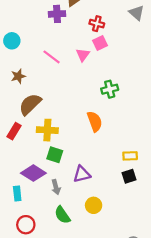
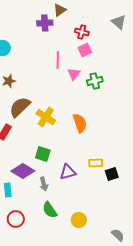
pink triangle: (83, 55) -> (74, 74), moved
pink line: (52, 57) -> (58, 60), moved, turned 54
green cross: (110, 89) -> (95, 81), moved
yellow cross: (47, 130) -> (46, 117), moved, turned 30
yellow rectangle: (130, 156) -> (96, 163), moved
yellow circle: (94, 205) -> (79, 220), moved

